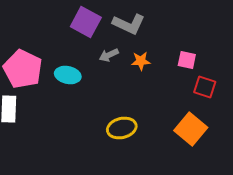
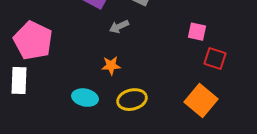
orange star: (141, 61) -> (111, 66), moved
cyan ellipse: (68, 75) -> (85, 98), moved

